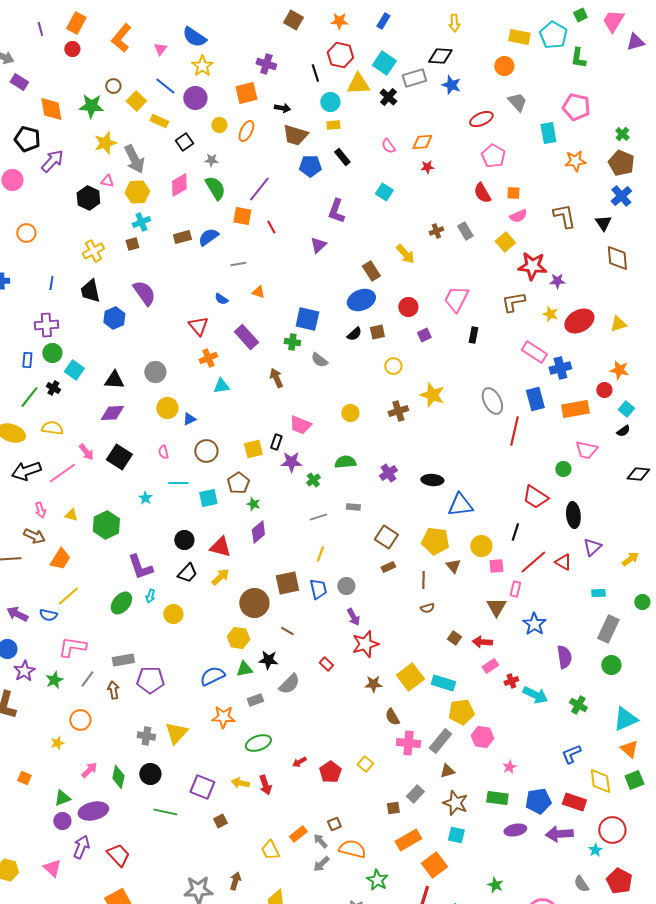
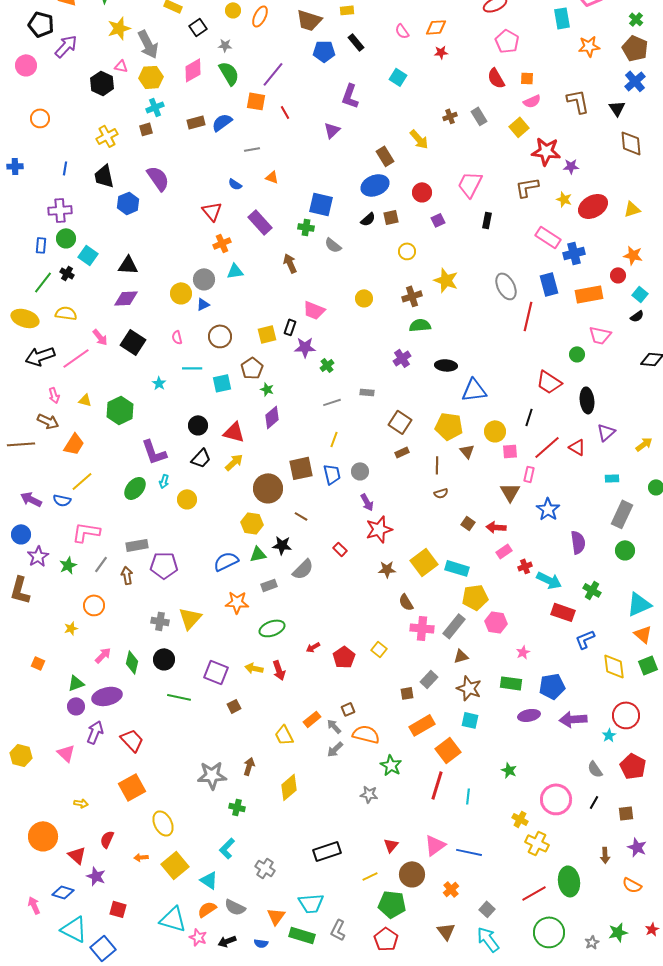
gray circle: (155, 372) -> (204, 279), moved
green semicircle: (345, 462) -> (420, 325), moved
red rectangle: (574, 802) -> (563, 612), moved

